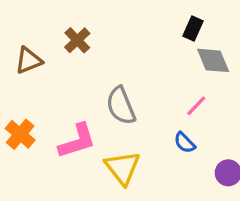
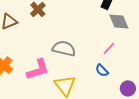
gray semicircle: (121, 106) -> (64, 48), turned 125

